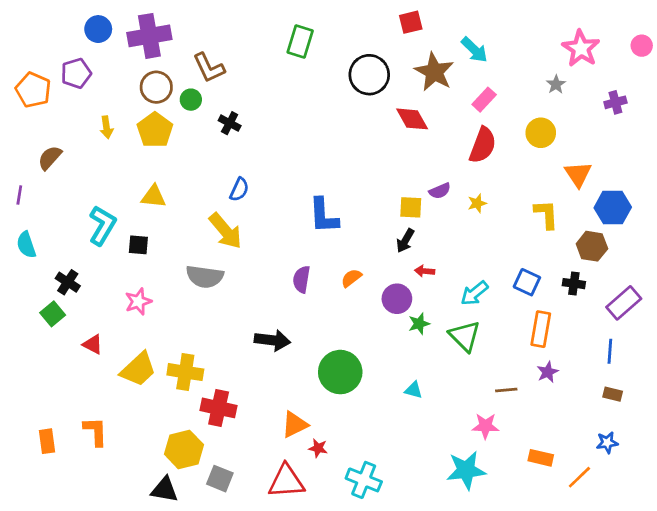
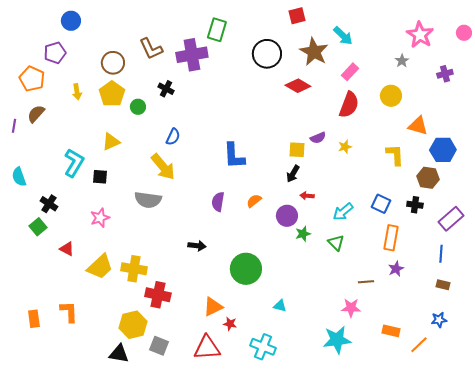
purple cross: (149, 36) -> (192, 55), moved
orange pentagon: (33, 90) -> (32, 79), moved
green circle: (191, 100) -> (138, 107), moved
red diamond: (412, 119) -> (298, 86), turned -30
orange triangle: (578, 174) -> (418, 126), turned -40
purple line: (19, 195) -> (14, 126), moved
yellow triangle: (154, 196) -> (111, 142), turned -30
green triangle: (465, 336) -> (336, 243), size x0.7
black arrow: (272, 340) -> (197, 246), size x0.7
cyan triangle: (414, 390) -> (280, 306), moved

